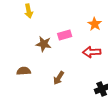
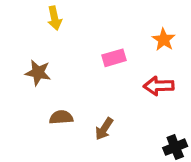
brown star: (44, 44) -> (38, 73), moved
brown semicircle: (24, 71) -> (61, 117), moved

